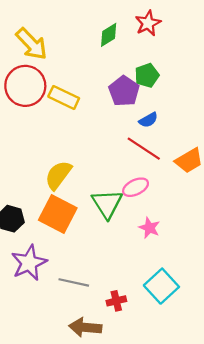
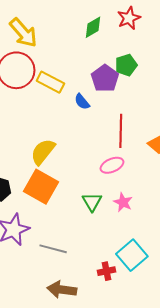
blue semicircle: (148, 120) -> (82, 102), moved, turned 78
red line: (144, 149) -> (121, 131), turned 56
green triangle: (107, 204) -> (92, 202), moved, size x0.7
red cross: (116, 301) -> (106, 271), moved

